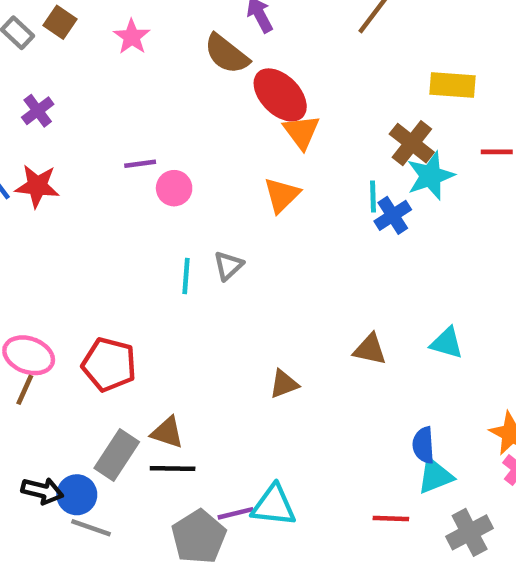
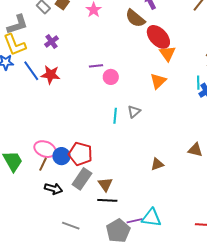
brown triangle: (167, 432) -> (105, 184), turned 35
gray rectangle: (117, 455) -> (82, 179), moved
black arrow: (42, 491) -> (53, 189), moved
blue circle: (77, 495) -> (62, 156), moved

